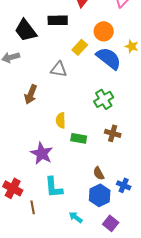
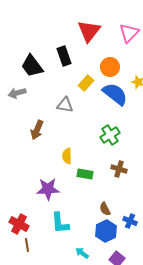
black rectangle: (58, 20) -> (64, 56), turned 72
purple star: (42, 153) -> (48, 189), turned -30
brown line: (33, 207) -> (27, 245), moved

